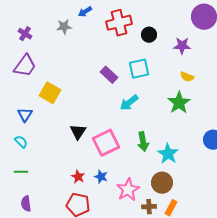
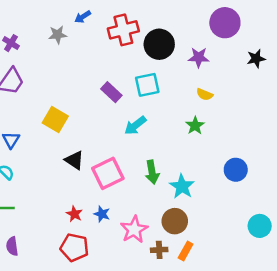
black circle: (149, 35) -> (159, 44), size x1.6
yellow square: (50, 93) -> (55, 120), moved
green star: (179, 103) -> (195, 126), size x0.7
black triangle: (78, 132) -> (74, 160), turned -30

